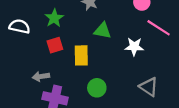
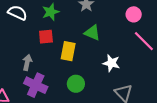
white star: (134, 47) -> (111, 63), moved
gray arrow: (41, 76) -> (27, 62), turned 98

